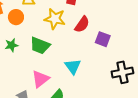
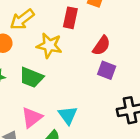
red semicircle: (82, 24) -> (101, 46), moved
cyan triangle: (73, 66) -> (68, 115), moved

